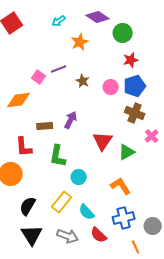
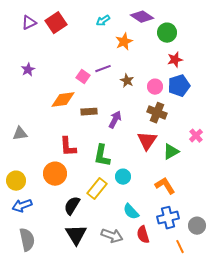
brown cross: (135, 113) -> (157, 113), moved
brown rectangle: (45, 126) -> (89, 112), moved
yellow rectangle: (62, 202) -> (97, 189), moved
red semicircle: (99, 235) -> (143, 235), turned 30

